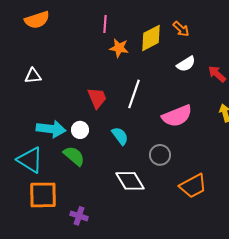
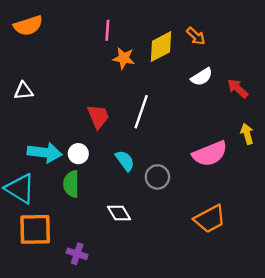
pink semicircle: (177, 116) -> (210, 154), moved
gray circle: (160, 155) -> (157, 177), moved
green semicircle: (74, 156) -> (71, 184), turned -130
white diamond: (130, 181) -> (119, 213), moved, size x0.7

